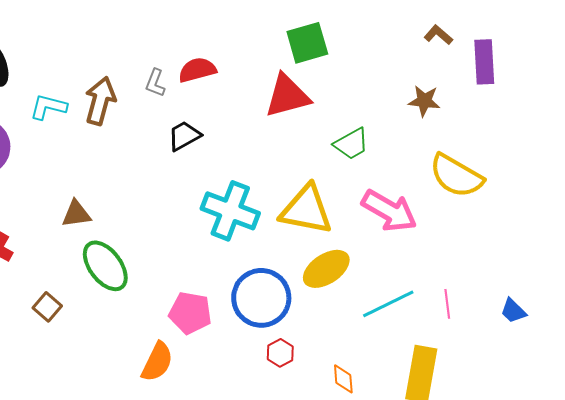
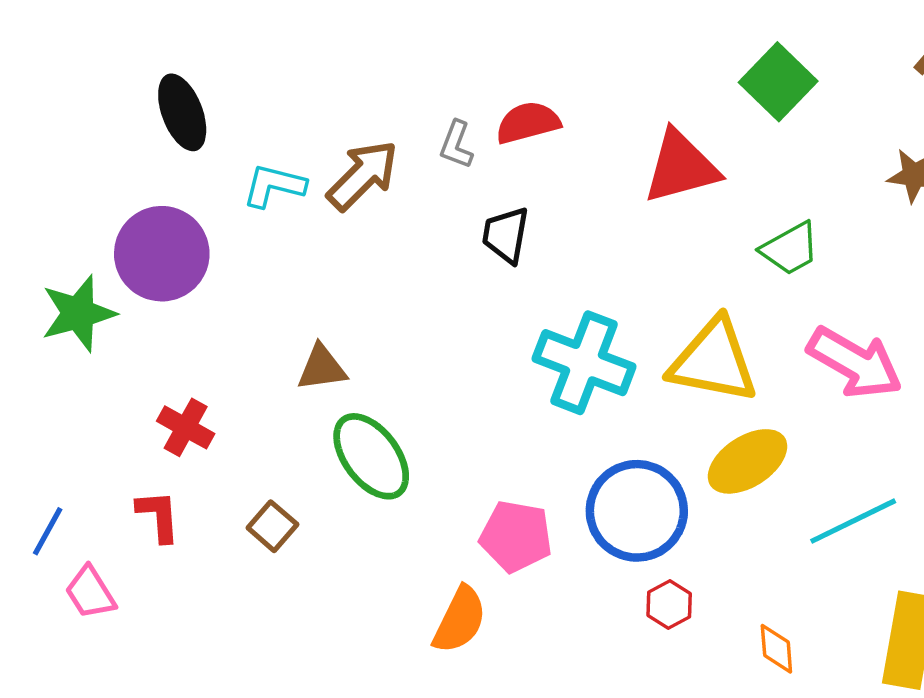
green square: (307, 43) -> (778, 82), moved, turned -30
brown arrow: (100, 101) -> (363, 175), turned 30
black trapezoid: (184, 136) -> (506, 235), turned -51

